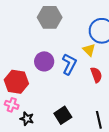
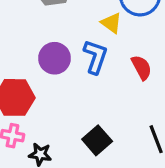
yellow triangle: (89, 50) -> (111, 23), moved

